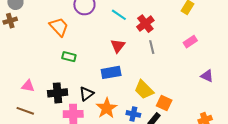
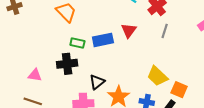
gray line: (152, 47) -> (165, 31), turned 32
blue rectangle: (111, 72) -> (103, 40), moved
black cross: (58, 93) -> (67, 64), moved

